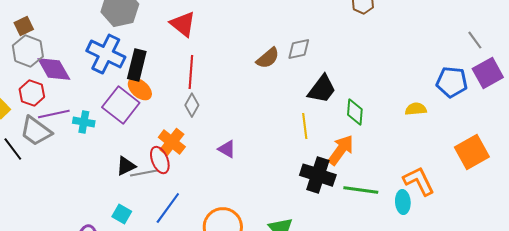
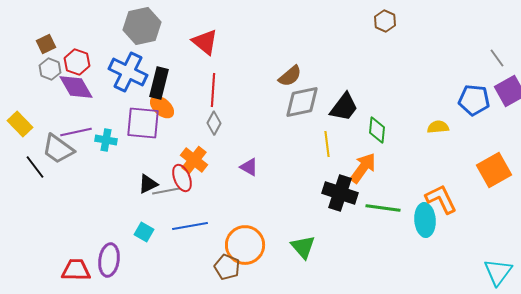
gray diamond: (299, 49) -> (302, 102), moved, size x1.5
gray hexagon: (28, 51) -> (50, 69), size x0.7
red hexagon: (32, 93) -> (77, 62), moved
purple square: (121, 105) -> (143, 123), turned -33
cyan ellipse: (403, 202) -> (425, 220), size x1.4
blue line: (168, 208) -> (190, 226), turned 44

